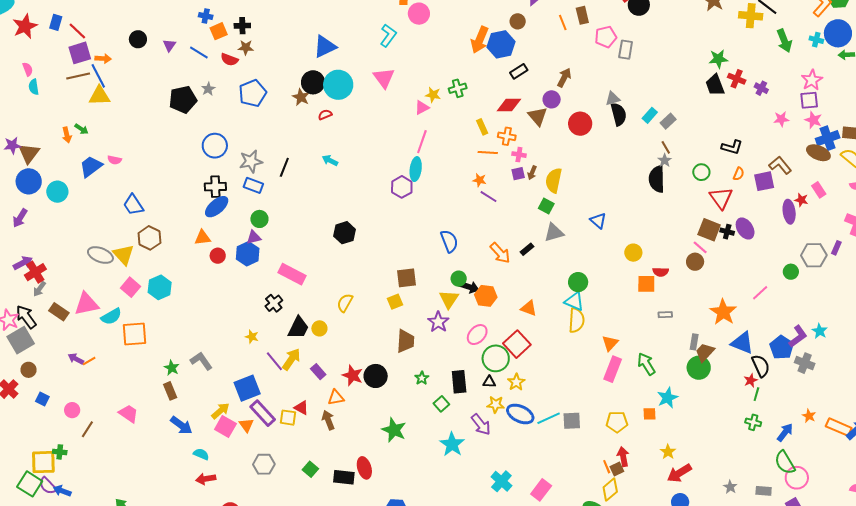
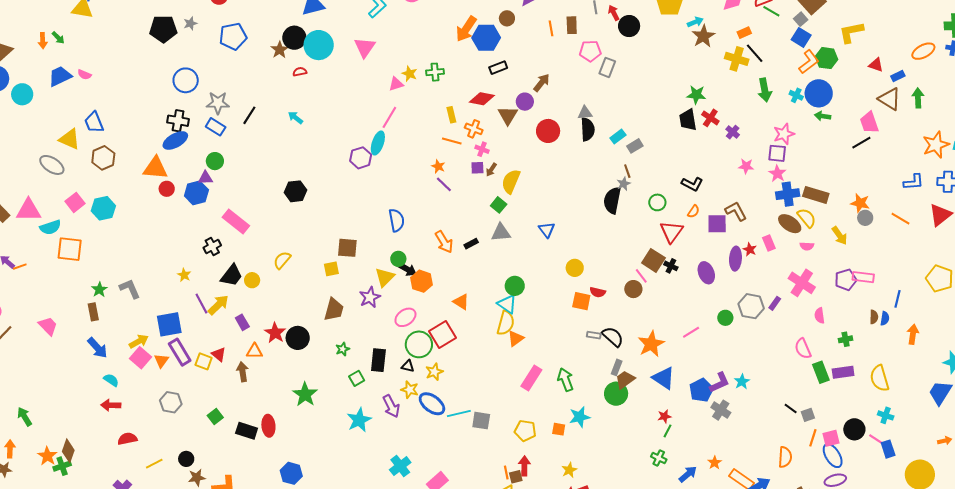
brown ellipse: (818, 153) -> (790, 224), moved
purple ellipse: (745, 229) -> (706, 273), moved
orange triangle: (203, 238) -> (155, 168), size x1.5
yellow triangle: (123, 255) -> (70, 139), moved, turned -35
orange triangle: (610, 343) -> (516, 338), moved
black semicircle: (761, 366) -> (613, 337), moved, turned -35

